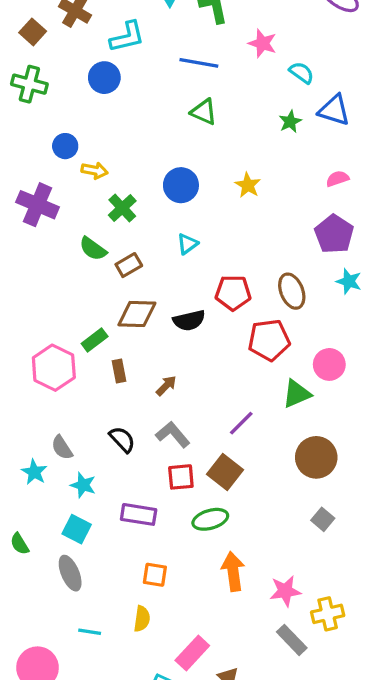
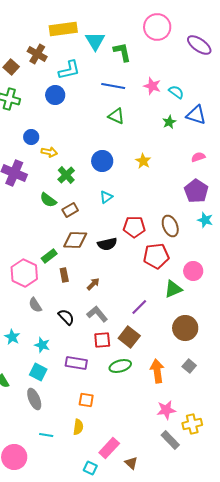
pink star: (262, 43) -> (152, 86), moved
gray semicircle: (62, 448) -> (35, 305), moved
orange arrow: (233, 571) -> (157, 371), moved

